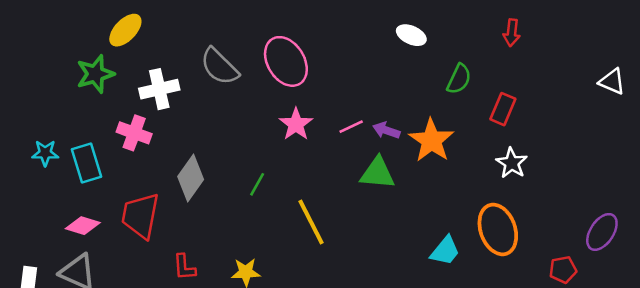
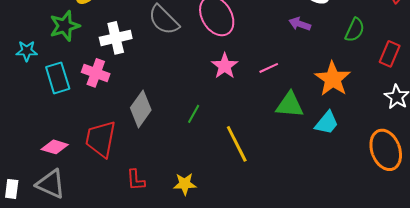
purple arrow: (386, 130) -> (300, 24), moved
cyan star: (45, 153) -> (27, 51), moved
cyan rectangle: (87, 163) -> (58, 78), moved
cyan trapezoid: (445, 251) -> (327, 123), moved

